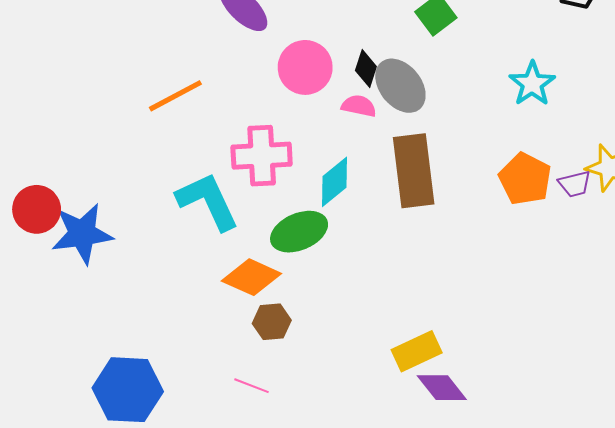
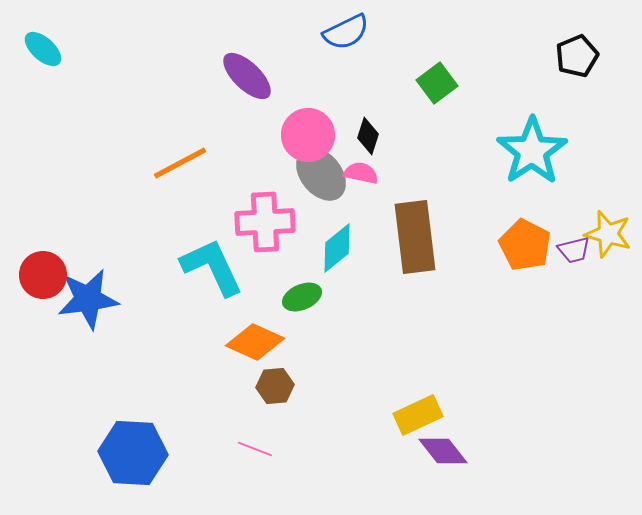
cyan star: (532, 84) -> (532, 151), size x1.5
gray ellipse: (400, 86) -> (321, 174), moved
green ellipse: (299, 232) -> (302, 297), size x0.7

